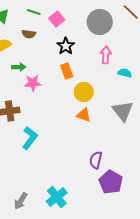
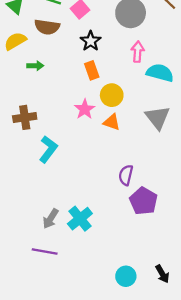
brown semicircle: (29, 34) -> (47, 27), size x1.5
cyan semicircle: (125, 73) -> (160, 73), size x1.6
pink star: (33, 83) -> (85, 109), moved, turned -30
gray arrow: (21, 201) -> (51, 219), moved

